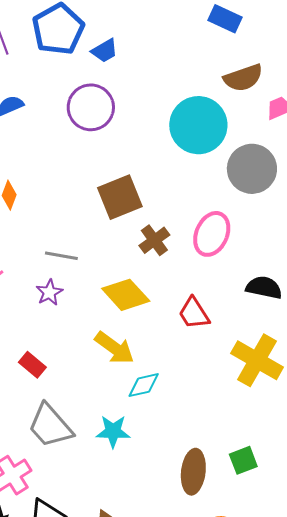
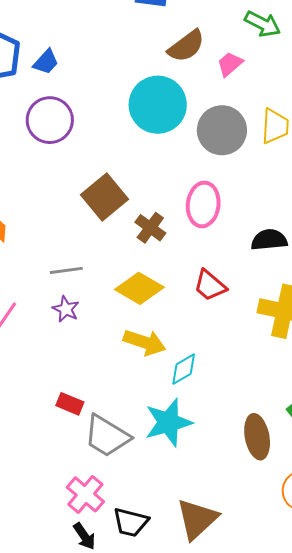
red rectangle: (32, 365) -> (70, 404), moved
cyan star: (113, 431) -> (168, 422), size x1.4

